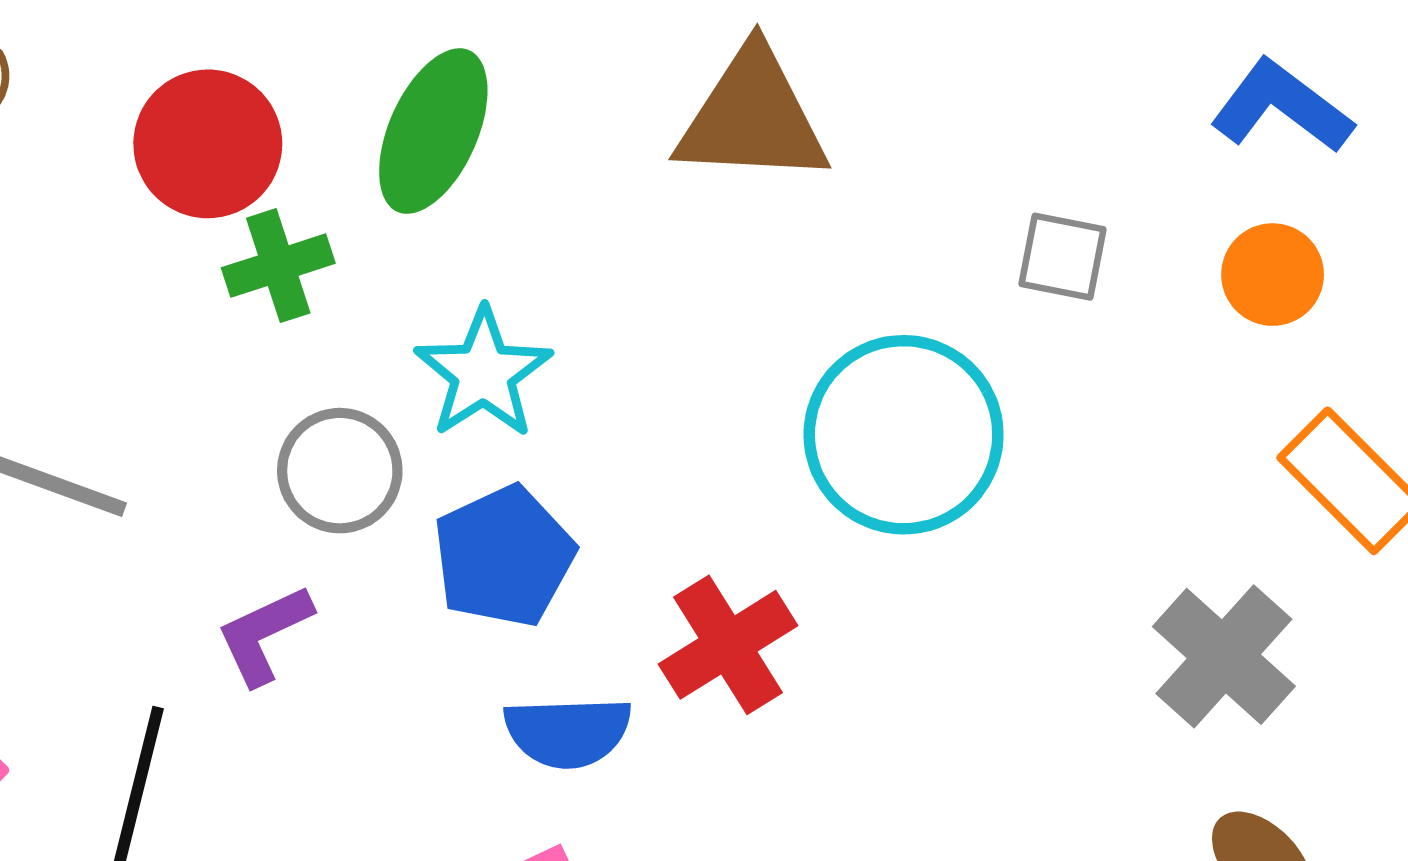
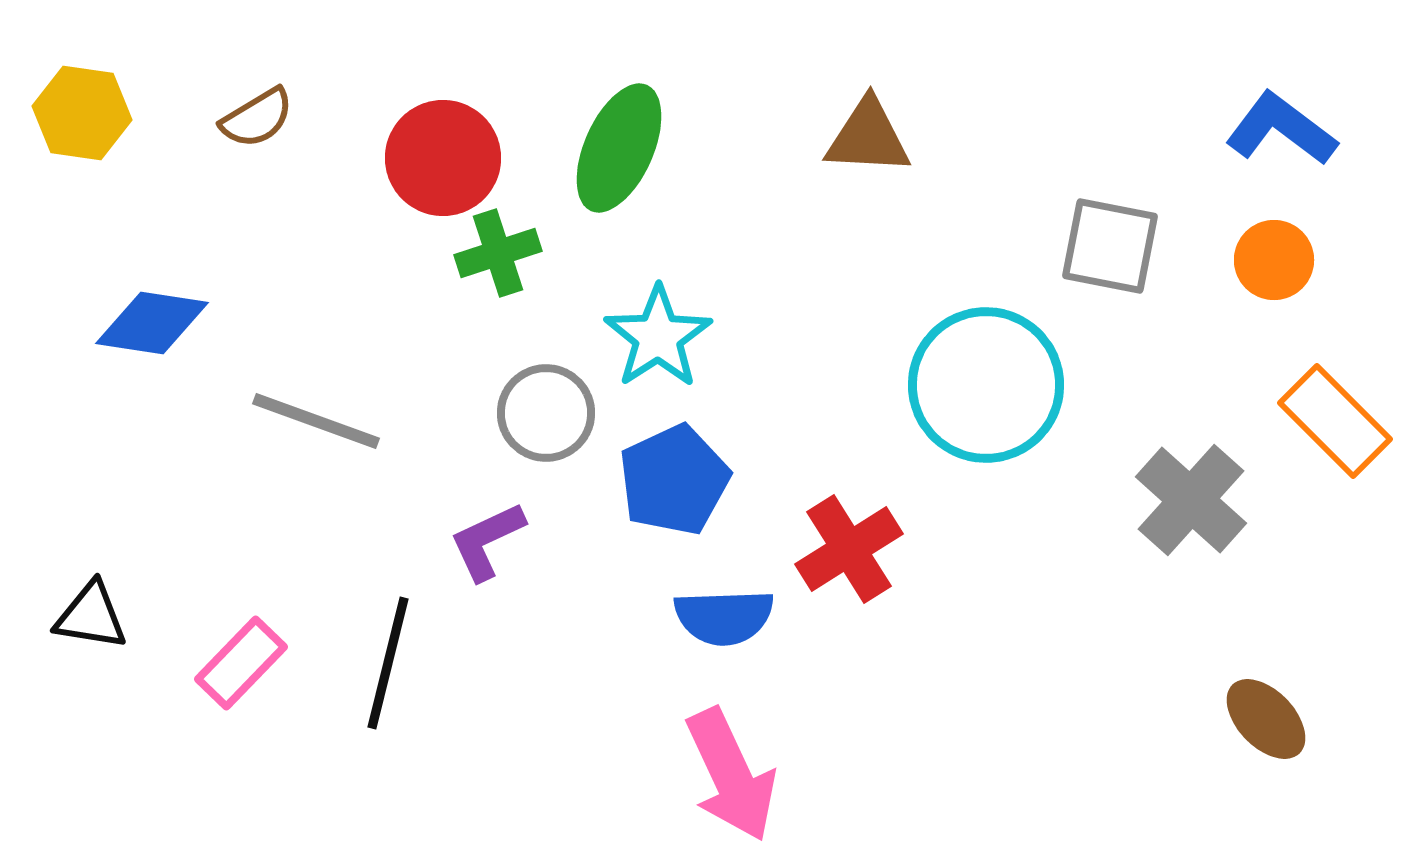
brown triangle: (752, 117) -> (868, 137), size x0.7
gray square: (1062, 257) -> (1110, 246), size x1.4
gray cross: (1224, 656) -> (1191, 500), moved

